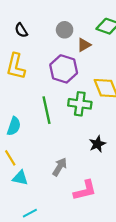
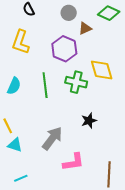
cyan semicircle: (14, 126) -> (14, 86), moved
gray arrow: (60, 167) -> (52, 138), size x1.4

